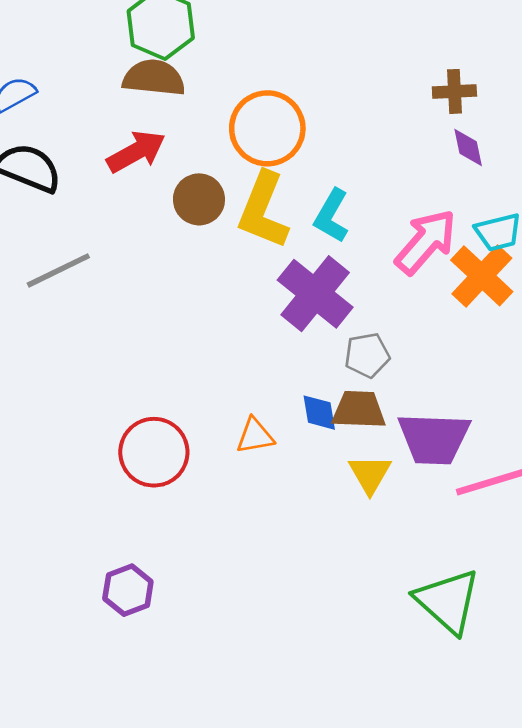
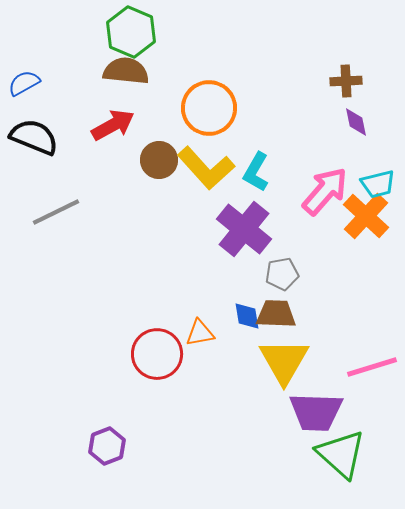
yellow L-shape: (263, 210) -> (206, 168), turned -64
purple trapezoid: (434, 439) -> (316, 412), moved
red circle: (154, 452) -> (157, 354), moved
yellow triangle: (370, 474) -> (284, 361), size x1.6

